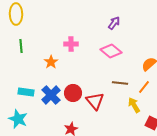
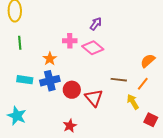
purple arrow: (114, 23) -> (96, 24), moved
pink diamond: (111, 51) -> (93, 48), moved
cyan rectangle: (26, 92) -> (25, 80), moved
blue cross: (51, 95) -> (50, 81), moved, turned 30

